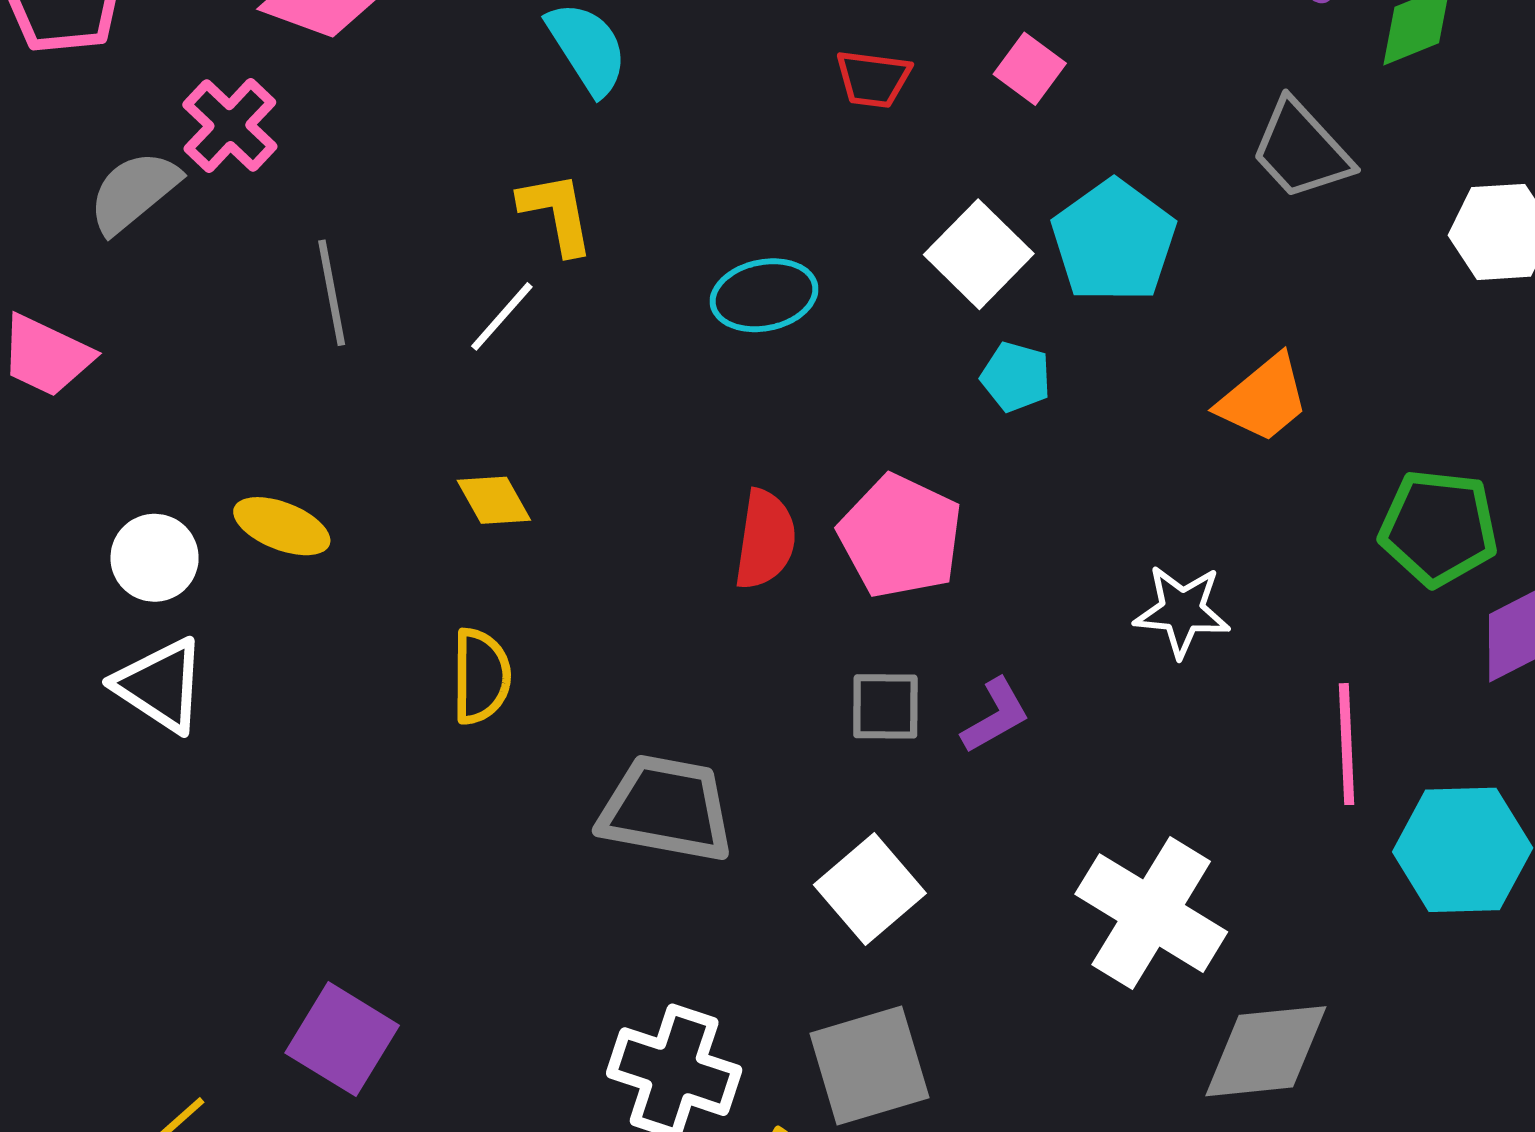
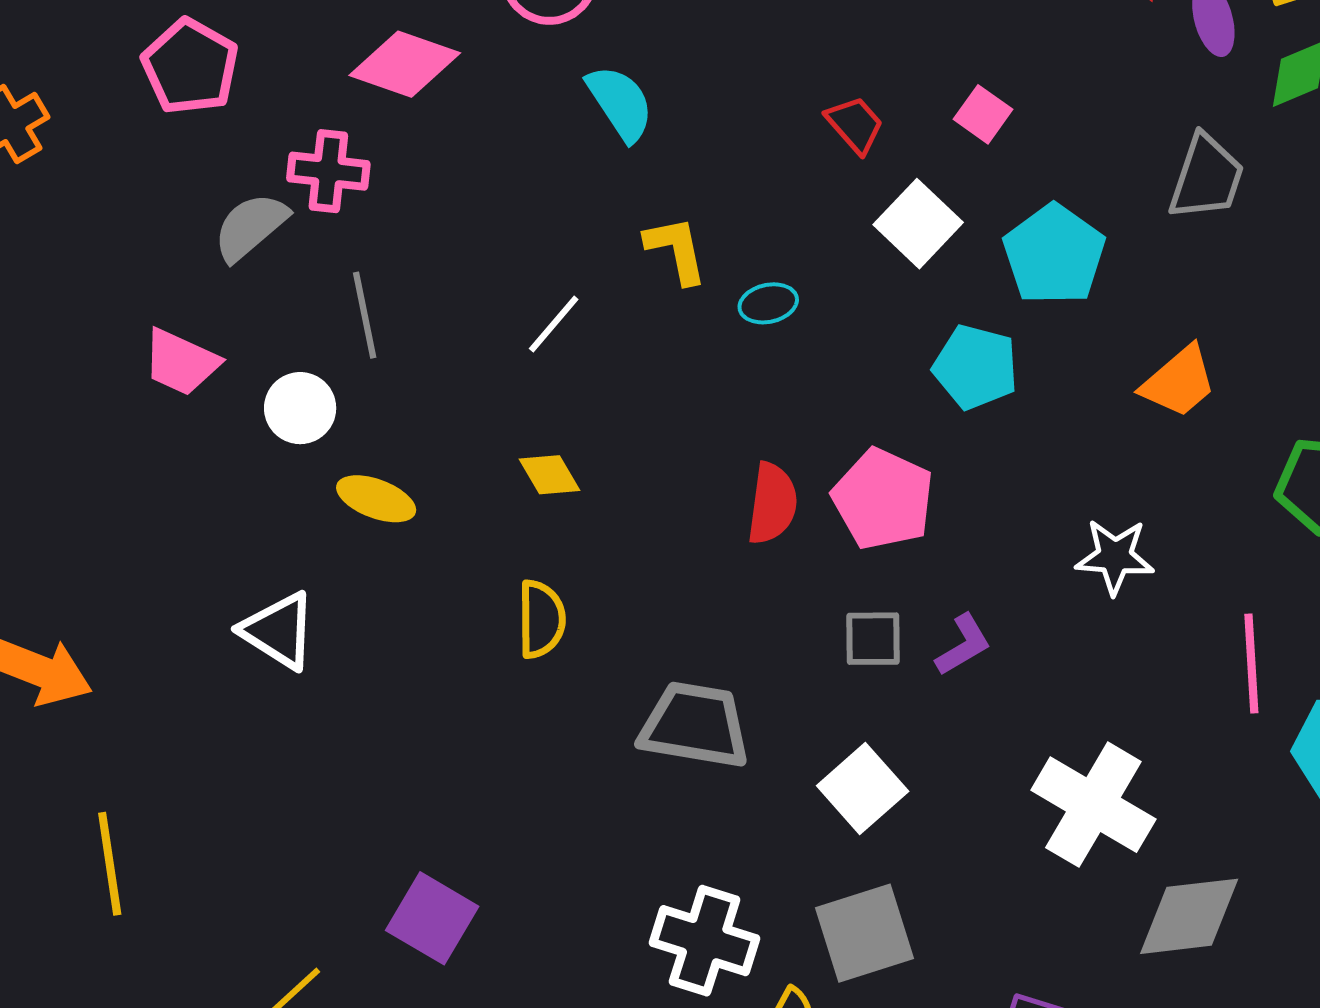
red trapezoid: (873, 79) -> (855, 125), turned -138
pink cross: (230, 126) -> (328, 171), turned -36
gray trapezoid: (1301, 150) -> (1206, 177), turned -118
yellow L-shape: (557, 213) -> (676, 250), moved
white square: (979, 254) -> (918, 224), moved
gray line: (332, 293) -> (365, 315), moved
cyan ellipse: (764, 295) -> (768, 303), size x0.7
cyan pentagon: (1016, 377) -> (976, 367), size x1.5
white circle: (155, 558) -> (300, 408), moved

